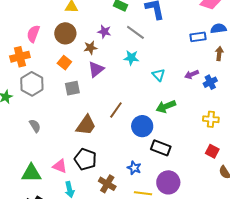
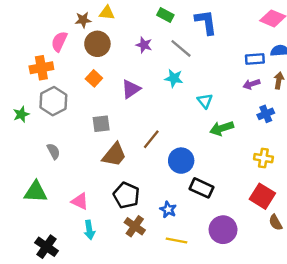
brown star: (90, 48) -> (83, 20), moved
purple arrow: (192, 74) -> (251, 84), moved
gray square: (72, 88) -> (101, 124), moved
green arrow: (166, 106) -> (222, 128), moved
red square: (212, 151) -> (262, 196), size x1.5
black pentagon: (85, 159) -> (126, 195), moved
green triangle: (31, 173) -> (36, 192), moved
purple circle: (168, 182) -> (223, 230), moved

